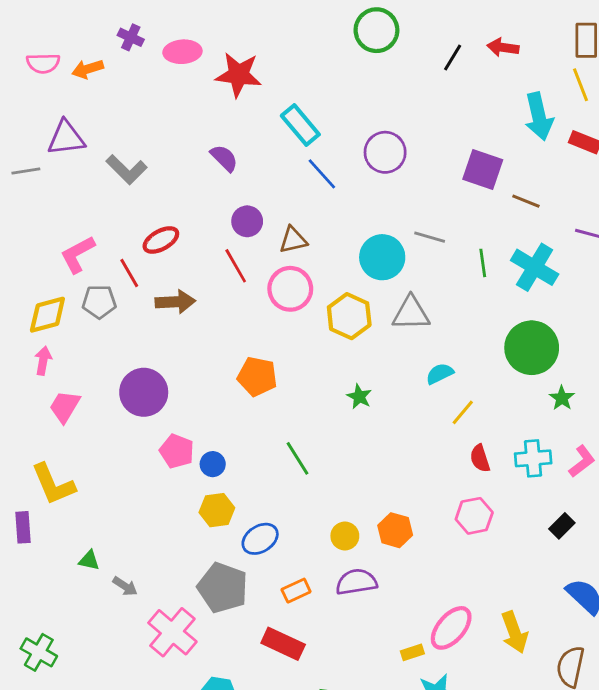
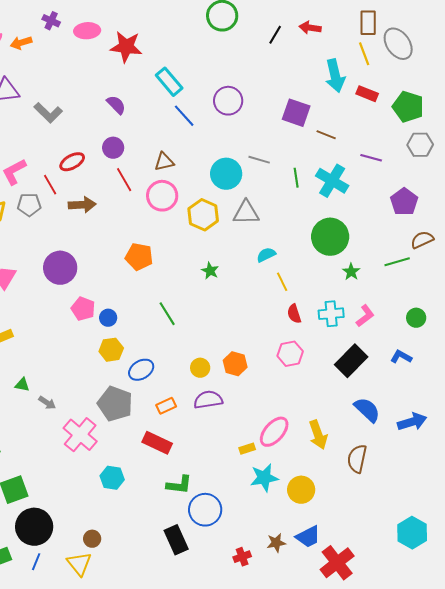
purple circle: (247, 221) -> (113, 148), moved
yellow line: (463, 412) -> (282, 282), turned -66
black rectangle: (562, 526) -> (351, 361), size x1.8

